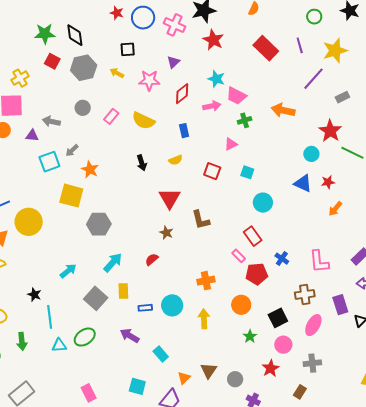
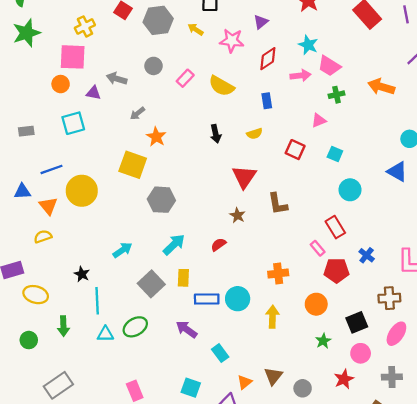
cyan square: (49, 162) -> (73, 123), moved
blue rectangle: (145, 308) -> (207, 299), size x1.5

